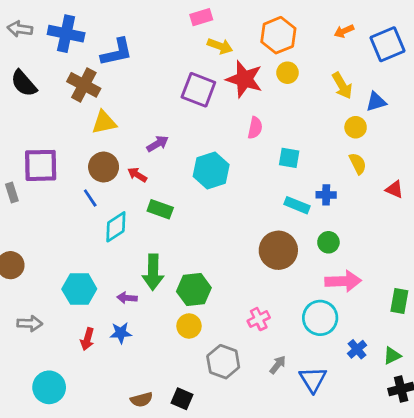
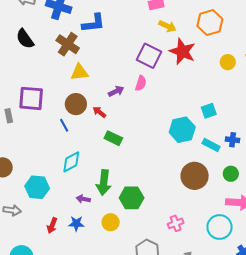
yellow circle: (287, 73) -> (228, 62), moved
pink semicircle: (255, 128) -> (141, 83), moved
cyan square: (289, 158) -> (209, 111), turned -35
cyan hexagon: (211, 171) -> (182, 130), moved
cyan diamond: (116, 227) -> (71, 162), moved
cyan hexagon: (79, 289) -> (37, 187), moved
yellow circle: (189, 326) -> (111, 222), moved

